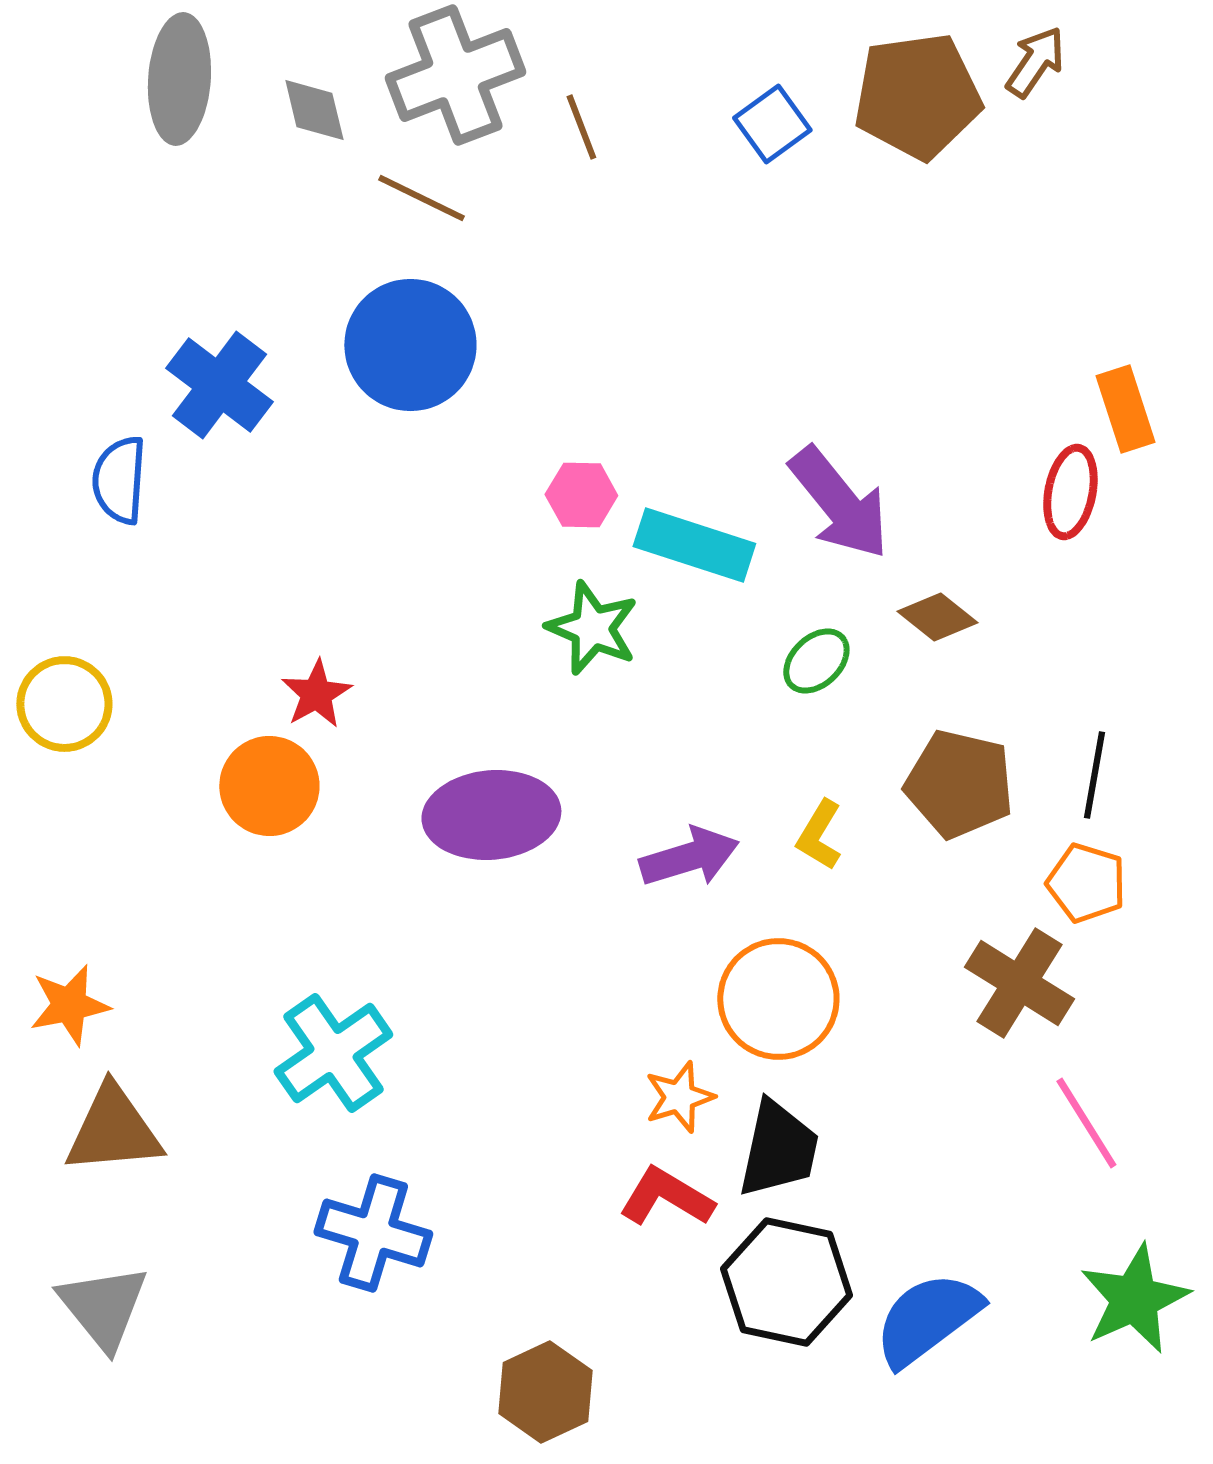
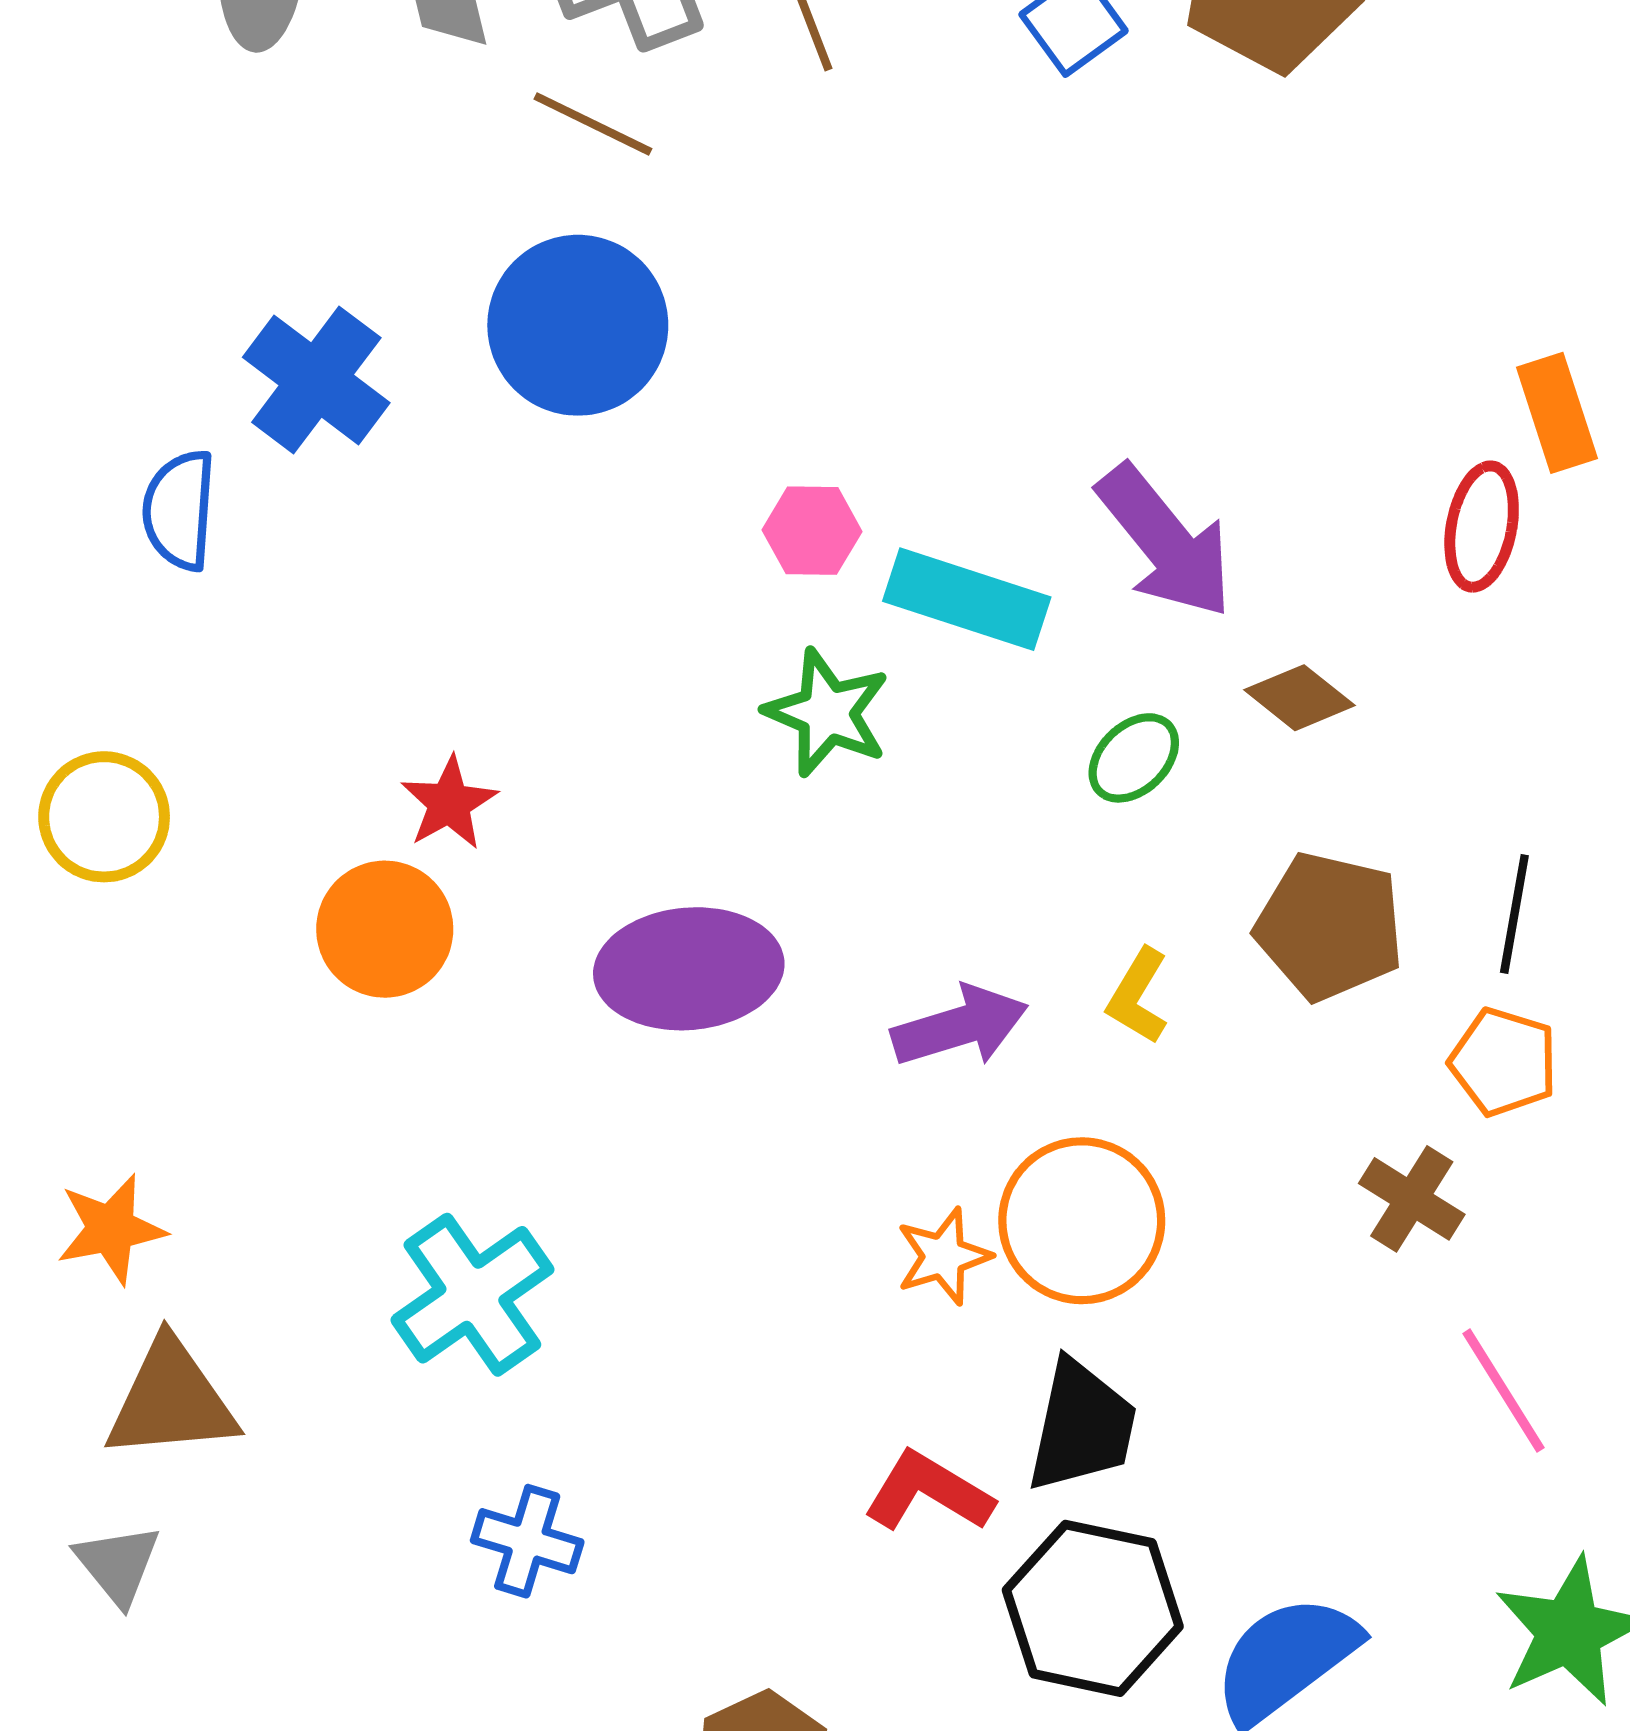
brown cross: (1019, 983) -> (1412, 1199), size x0.7
orange star: (679, 1097) -> (943, 1256), moved
blue cross: (373, 1233) -> (527, 1541), size x0.7
gray triangle: (103, 1307) -> (118, 1564), moved, size x0.7

